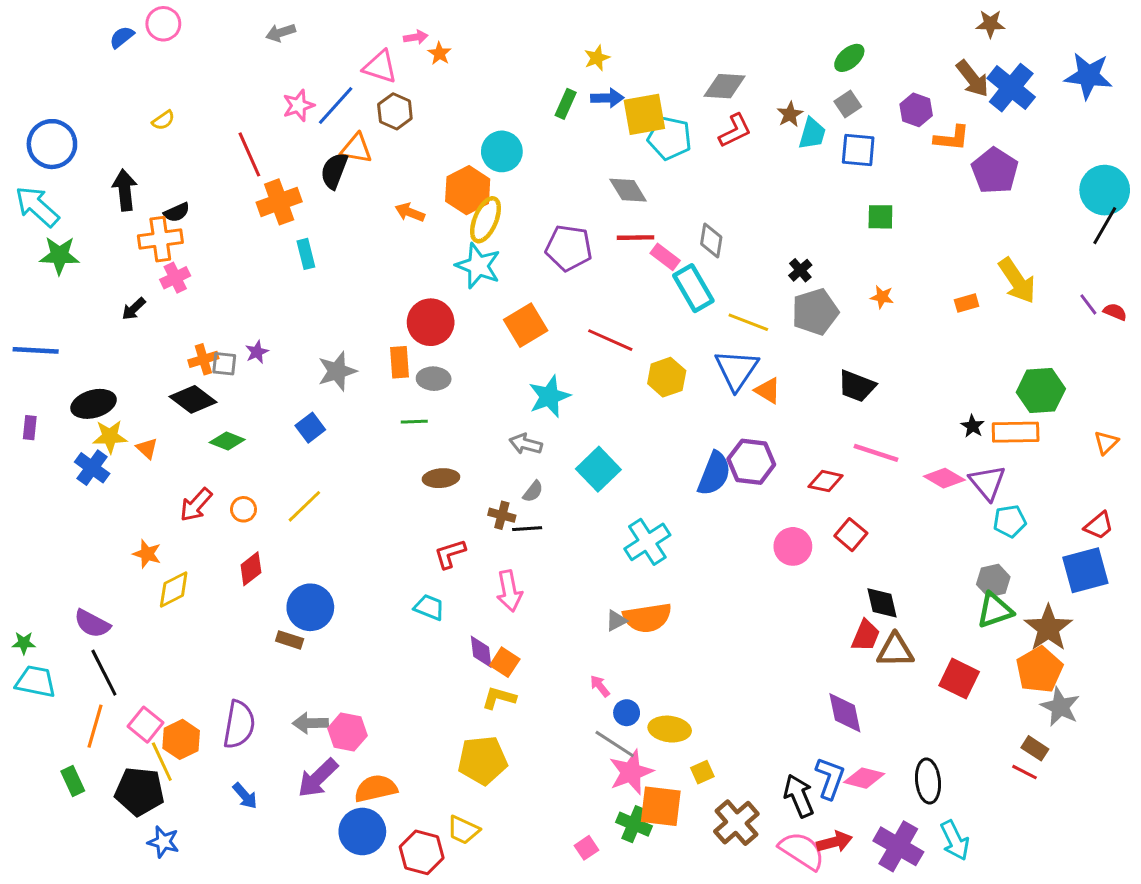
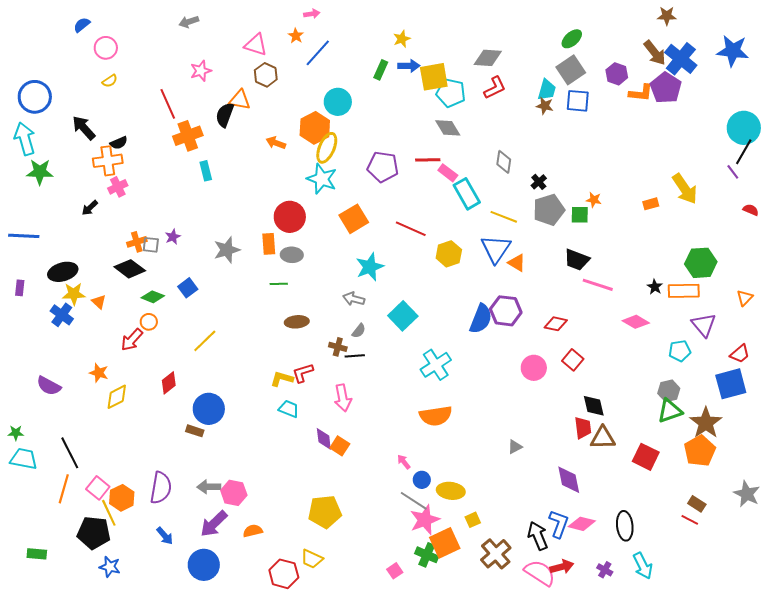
pink circle: (163, 24) -> (106, 48), moved
pink arrow: (416, 37) -> (312, 14), moved
gray square: (848, 104) -> (571, 70), size x1.6
blue line: (336, 105) -> (318, 53), moved
brown star: (790, 114) -> (545, 106), moved, turned -30
purple pentagon: (995, 171) -> (666, 88), moved
black arrow: (125, 190) -> (84, 128), turned -36
gray diamond: (628, 190) -> (448, 128), moved
cyan arrow: (37, 206) -> (25, 139), turned 32
green square: (880, 217) -> (580, 215), moved
gray diamond: (711, 241) -> (504, 162), moved
purple line: (1088, 304) -> (733, 172), moved
blue square: (310, 428) -> (188, 288), moved
pink line: (876, 453) -> (598, 285), moved
purple triangle: (987, 483) -> (704, 325), moved
orange circle: (244, 509) -> (149, 322), moved
gray triangle: (616, 621) -> (515, 447), moved
purple semicircle: (92, 624) -> (49, 386), moved
red trapezoid: (866, 635) -> (583, 428), turned -30
yellow L-shape: (499, 698) -> (282, 379), moved
gray star: (1060, 707) -> (747, 494), moved
green rectangle: (73, 781) -> (37, 554), moved, turned -60
orange semicircle: (376, 788) -> (253, 531), size x0.7
orange square: (661, 806) -> (445, 543), turned -32
blue circle: (362, 831) -> (204, 565), moved
purple cross: (898, 846) -> (605, 570), size x0.5

